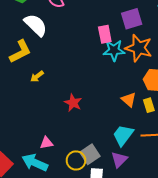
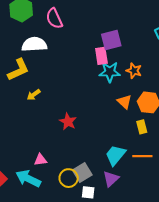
purple square: (132, 19) -> (111, 40), moved
white semicircle: (36, 25) -> (34, 44), turned -50
orange star: (139, 48) -> (134, 71), size x0.6
orange triangle: (129, 100) -> (124, 102), moved

